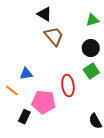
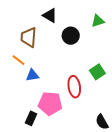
brown trapezoid: (54, 36) -> (29, 37), moved, turned -135
black circle: (91, 48) -> (71, 36), moved
orange line: (12, 90) -> (18, 60), moved

